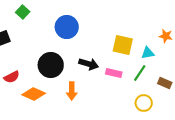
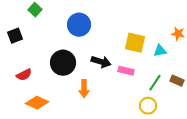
green line: (140, 73) -> (155, 83), moved
orange diamond: (34, 94) -> (37, 103), moved
yellow circle: (144, 103) -> (148, 106), moved

